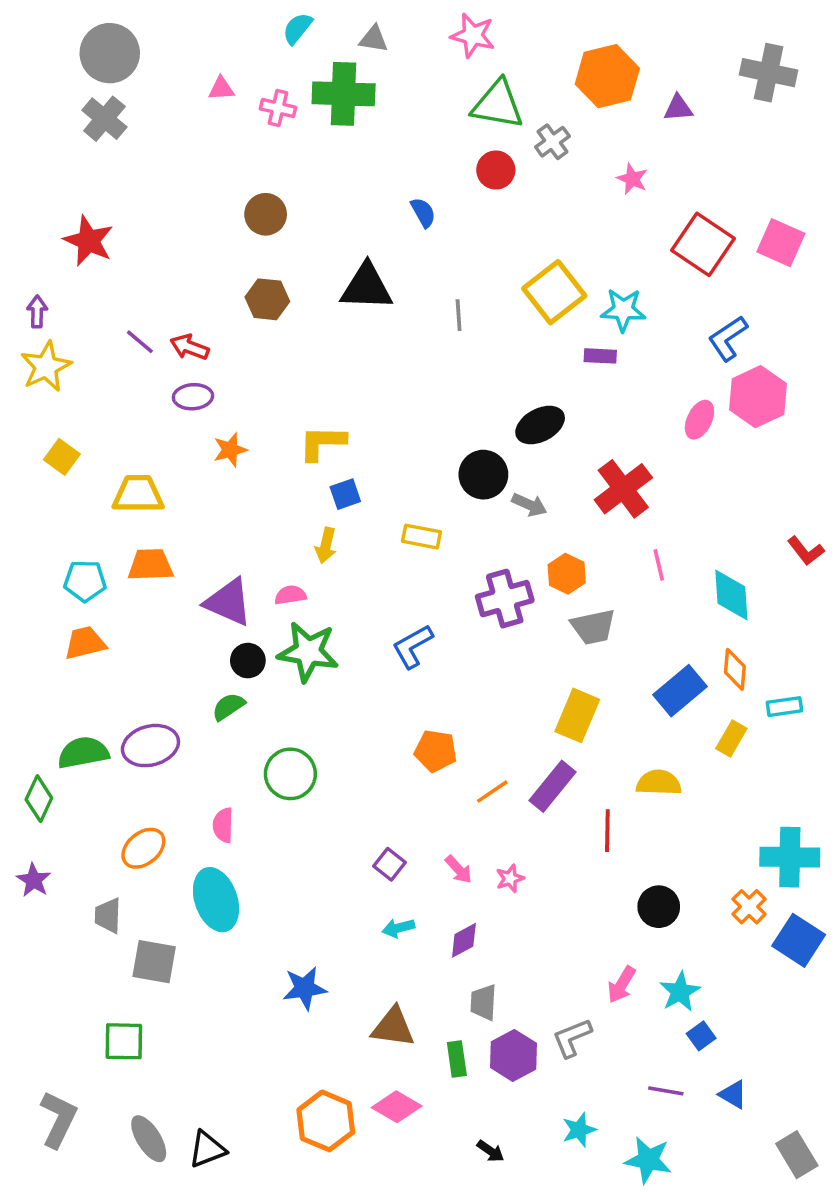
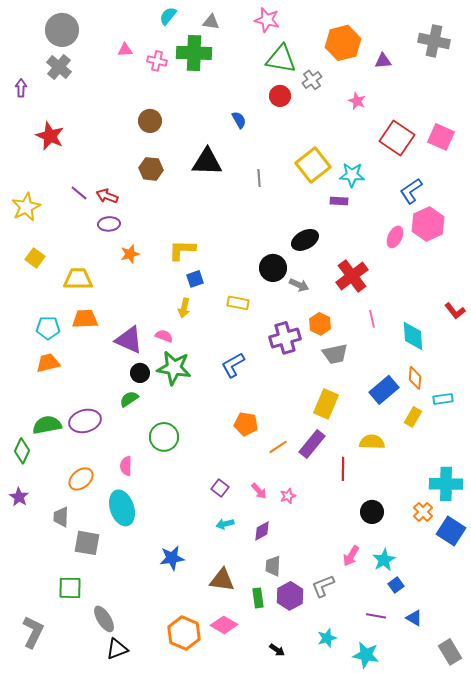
purple arrow: (37, 312) -> (21, 88), moved
pink semicircle: (290, 595) -> (164, 336), turned 30
gray ellipse: (149, 1139) -> (104, 619), moved

